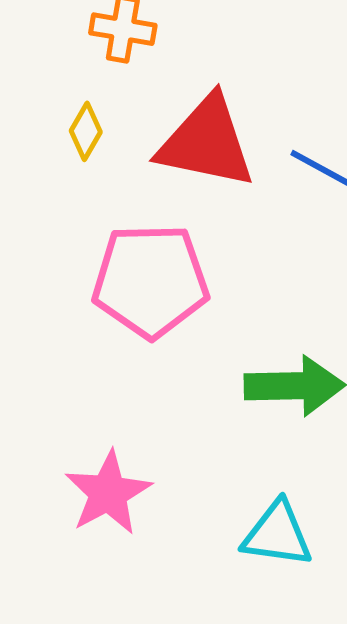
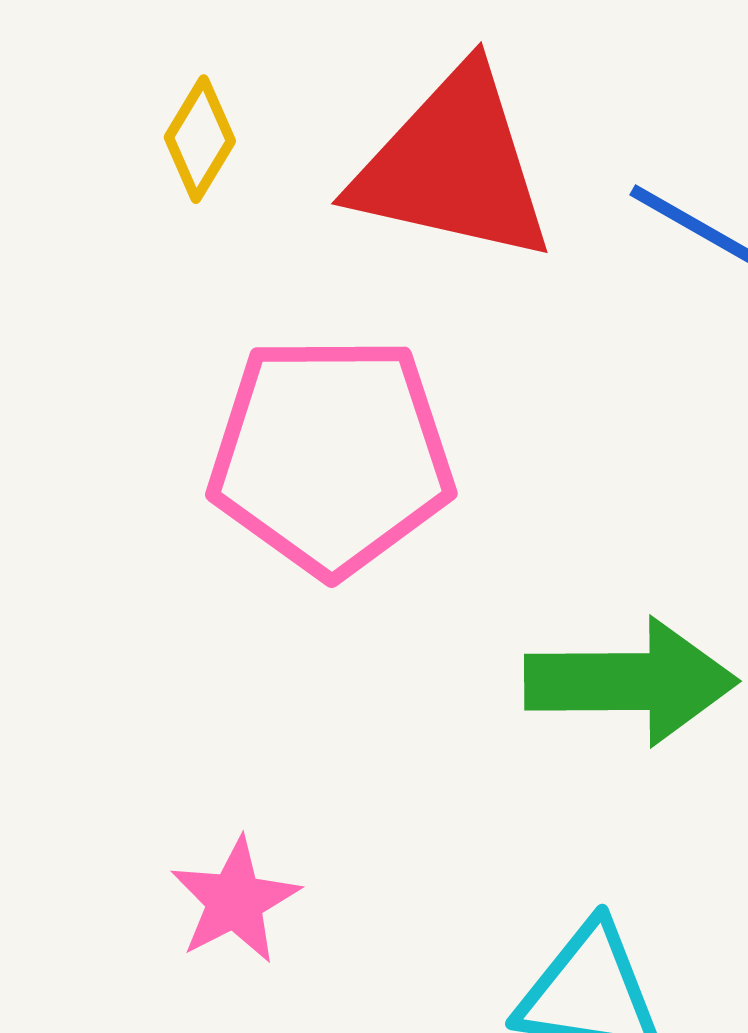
pink star: (108, 493) -> (235, 901), size x0.7

